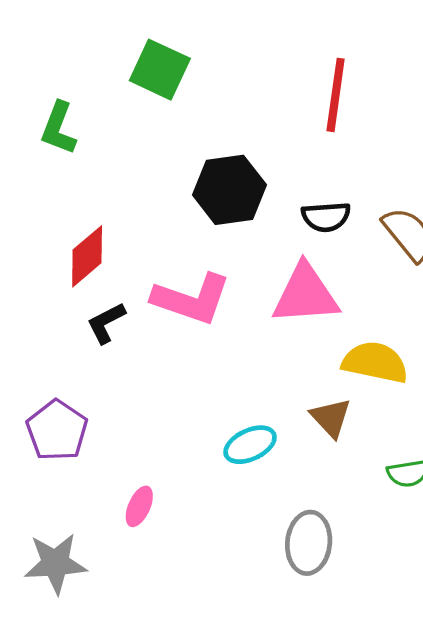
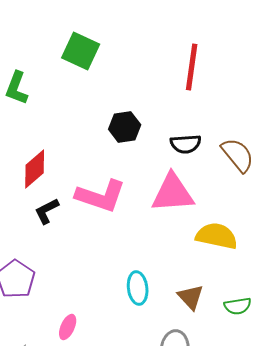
black hexagon: (229, 190) -> (125, 127), size x0.7
brown triangle: (331, 418) -> (191, 297), moved
cyan ellipse: (250, 445) -> (138, 288), turned -72

